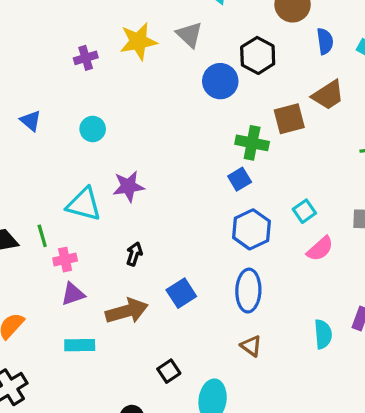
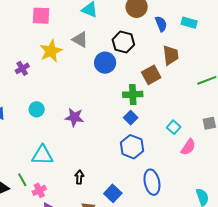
brown trapezoid: (328, 95) -> (171, 55), turned -50
purple star: (128, 186) -> (74, 117), moved, turned 30
blue hexagon: (251, 229) -> (132, 147), moved

